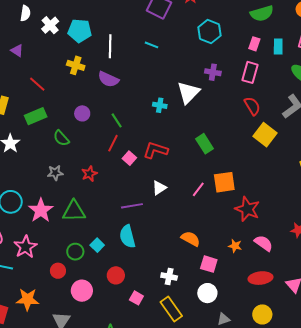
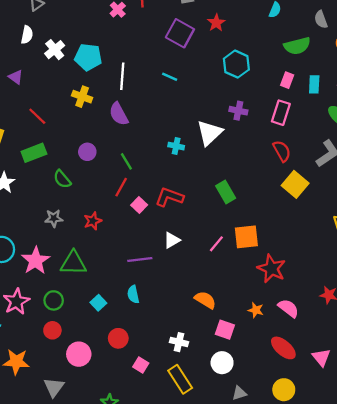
purple semicircle: (108, 79) -> (119, 114), turned 35
cyan semicircle: (127, 236) -> (133, 294), size x0.7
green circle: (75, 252) -> (54, 300), moved
red ellipse: (260, 278) -> (283, 348), turned 45

